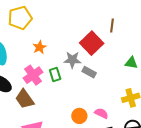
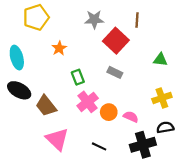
gray star: (72, 60) -> (94, 19), moved
pink cross: (33, 75) -> (88, 102), moved
orange circle: (79, 116) -> (109, 112), moved

